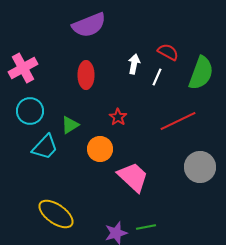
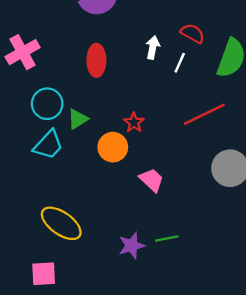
cyan circle: (30, 111) -> (47, 104), moved
red star: (118, 117) -> (134, 122), moved
pink trapezoid: (133, 177) -> (152, 180), size x0.7

